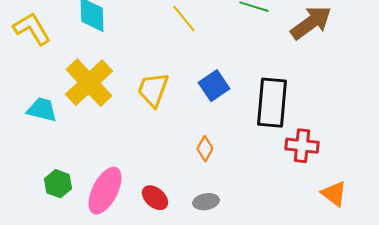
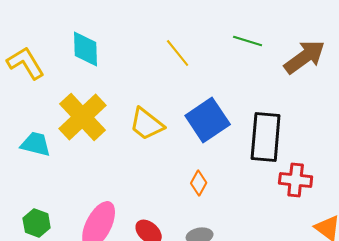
blue square: (214, 86) -> (208, 120), size x1.4
yellow trapezoid: (153, 90) -> (147, 124), turned -72
green hexagon: (58, 184) -> (37, 223), moved

